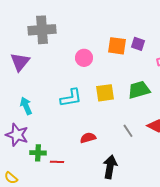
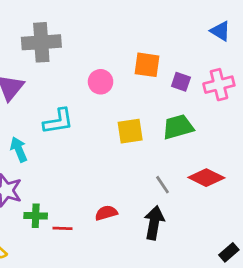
purple square: (138, 44) -> (181, 82), moved
cyan L-shape: (71, 98) -> (58, 121), moved
red semicircle: (88, 138) -> (106, 213), moved
black arrow: (110, 167) -> (154, 223), moved

